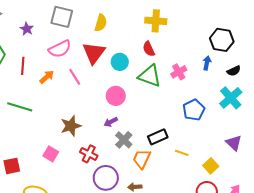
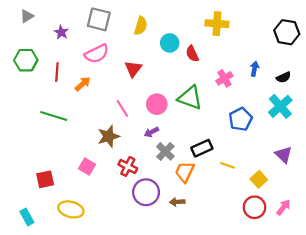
yellow cross: (156, 21) -> (217, 24), moved
black hexagon: (222, 40) -> (287, 32), moved
red triangle: (94, 53) -> (133, 69), moved, size x0.7
cyan circle: (120, 62) -> (170, 43), moved
green triangle: (150, 76) -> (190, 98), moved
pink line: (75, 77) -> (122, 108), moved

